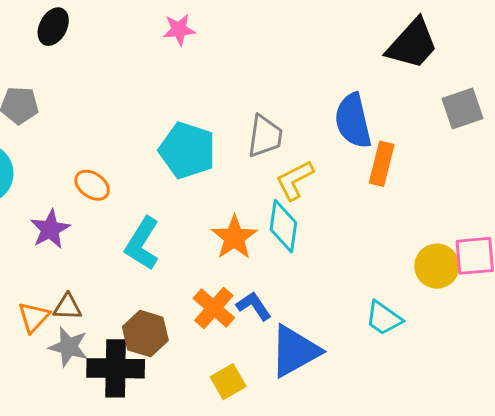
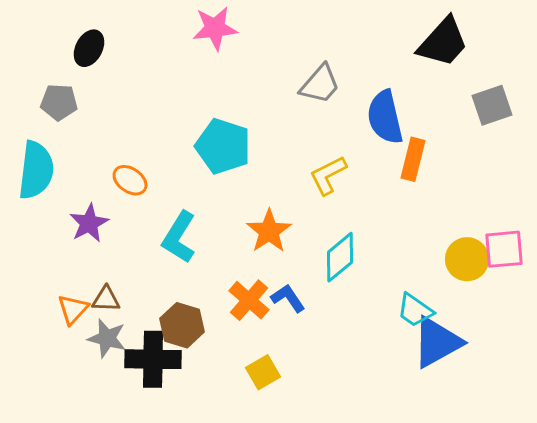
black ellipse: (53, 27) -> (89, 48), moved
pink star: (179, 30) -> (215, 28), size x1.4
gray trapezoid: (265, 136) -> (320, 84), moved, turned 33
cyan diamond: (283, 226) -> (340, 257), moved, turned 42
blue triangle: (295, 351) -> (437, 342), moved

